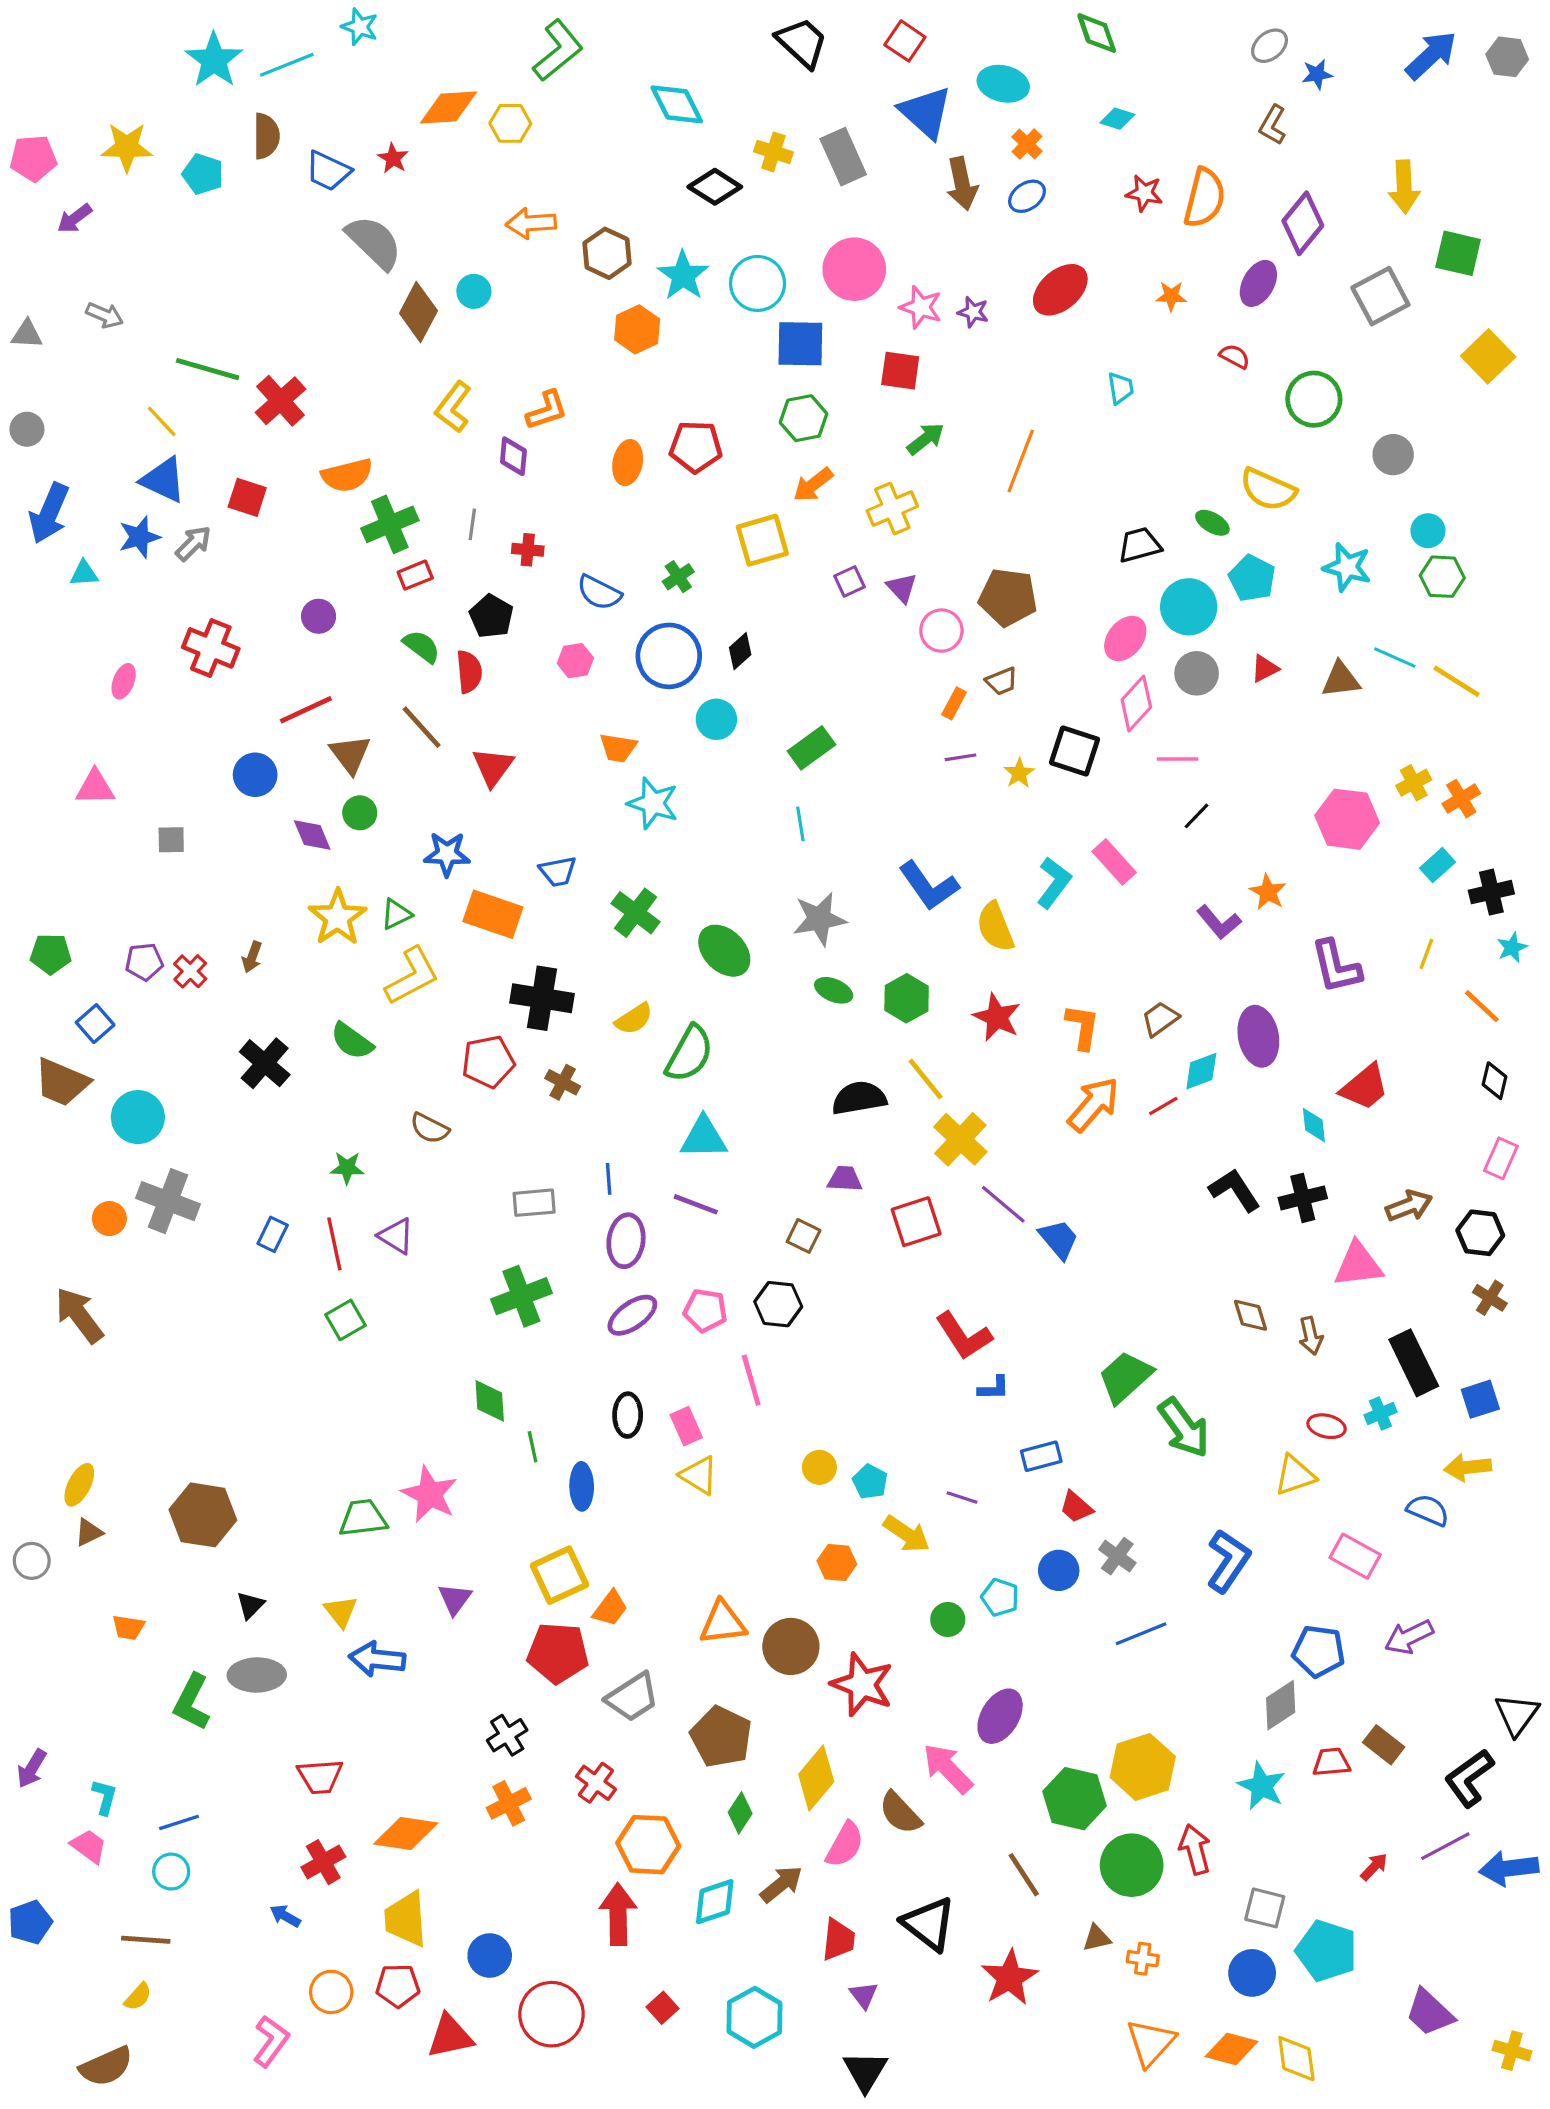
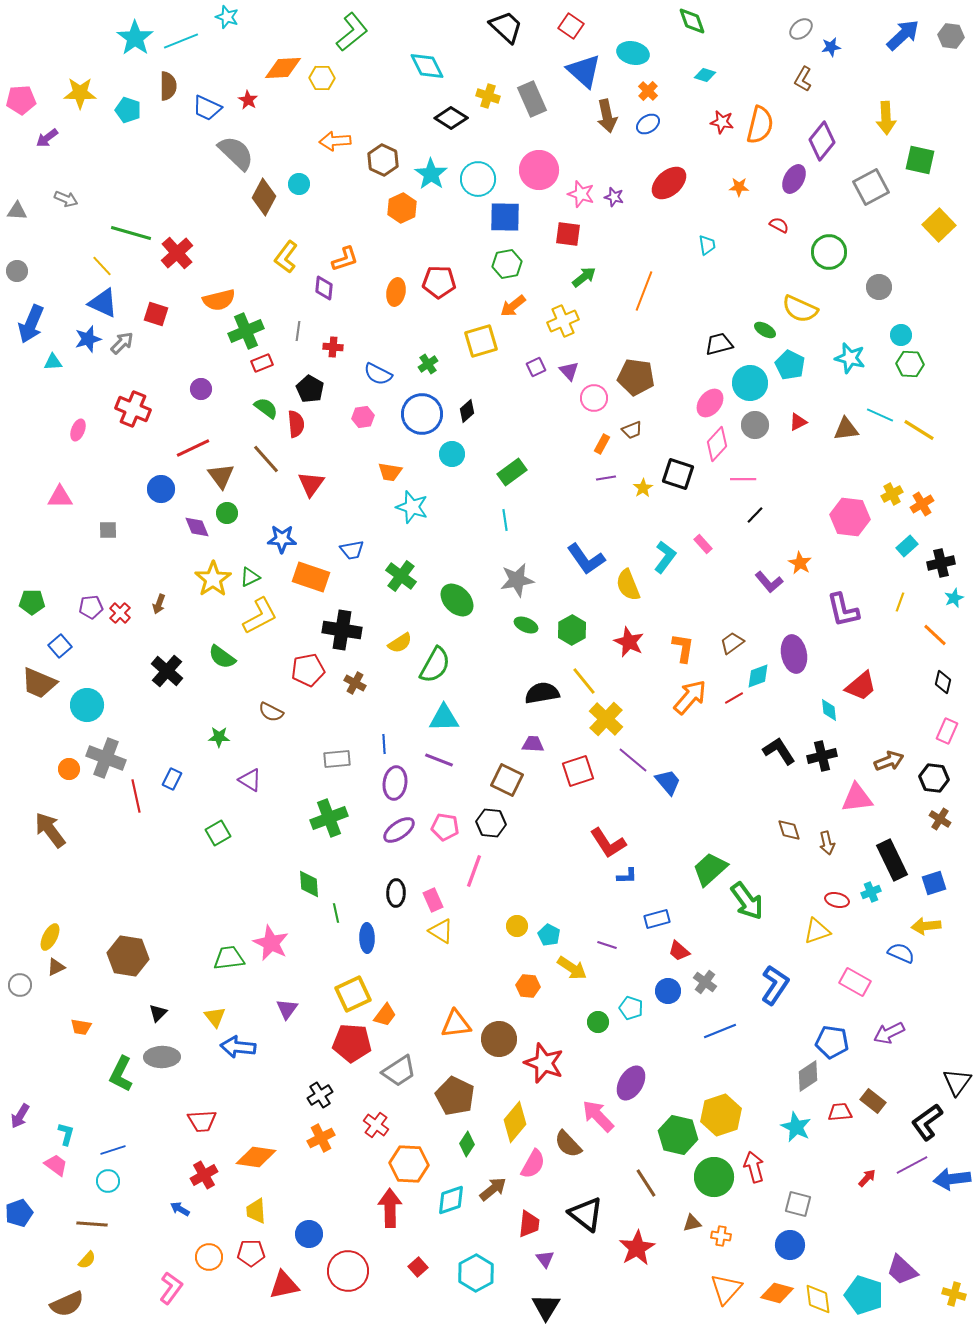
pink rectangle: (1114, 862) -> (703, 544), size x0.7
brown square: (804, 1236) -> (507, 780), size x1.5
red line: (334, 1244) -> (136, 796), moved
pink line: (751, 1380) -> (474, 871), turned 36
yellow trapezoid: (406, 1919) -> (256, 1211), size x0.7
cyan pentagon: (1327, 1951) -> (864, 1295), moved

